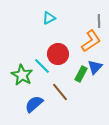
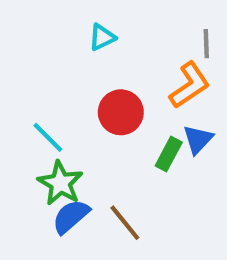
cyan line: (42, 66) -> (48, 137), moved
green star: (22, 75) -> (60, 183), moved
brown line: (60, 92) -> (125, 223), moved

